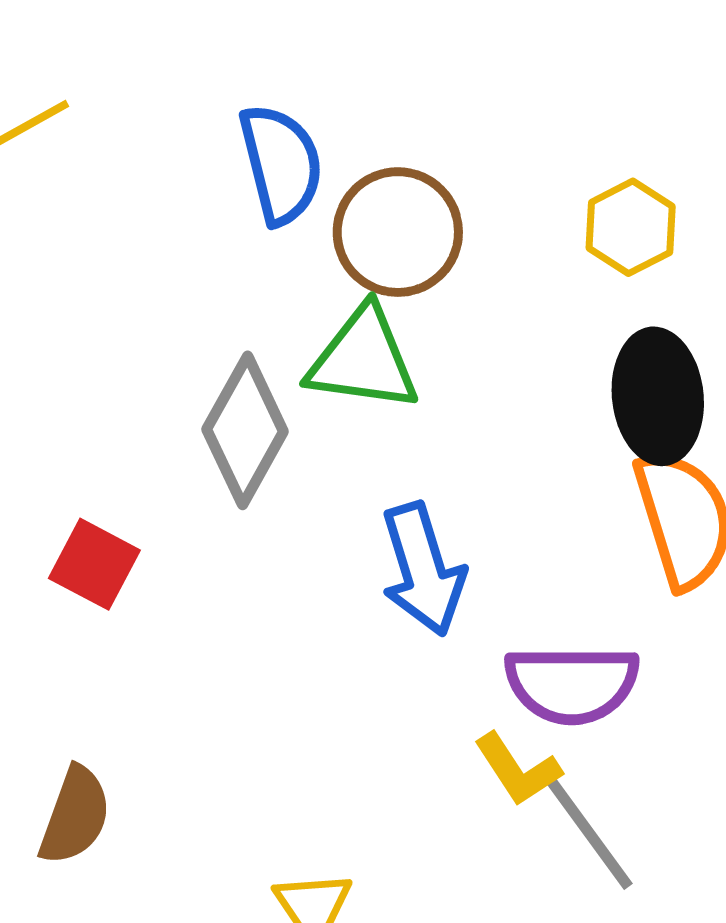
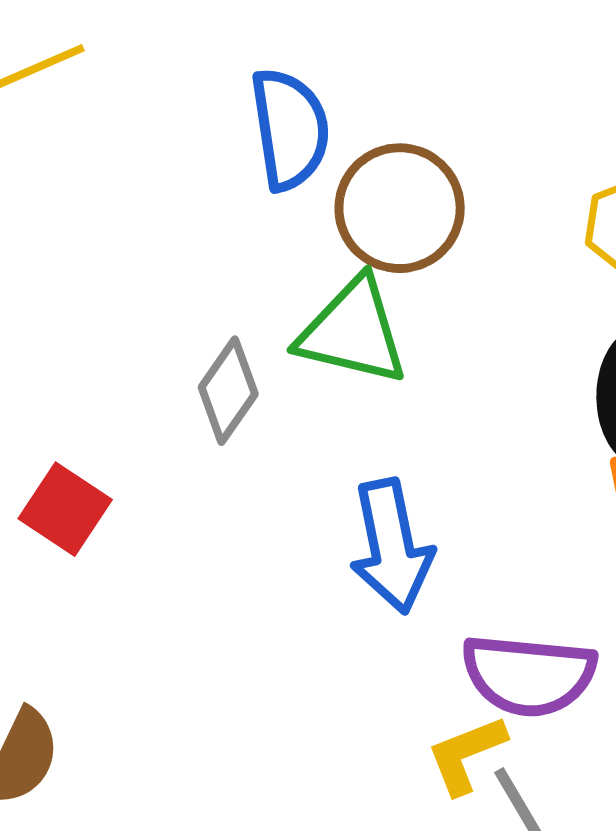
gray diamond: (245, 430) -> (228, 391), size x0.7
yellow L-shape: (518, 769) -> (466, 755), turned 96

